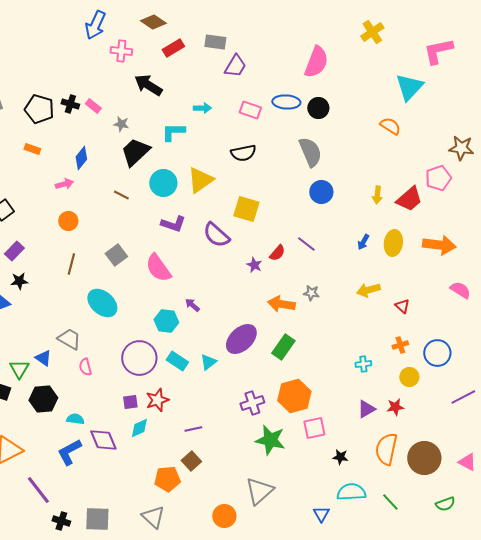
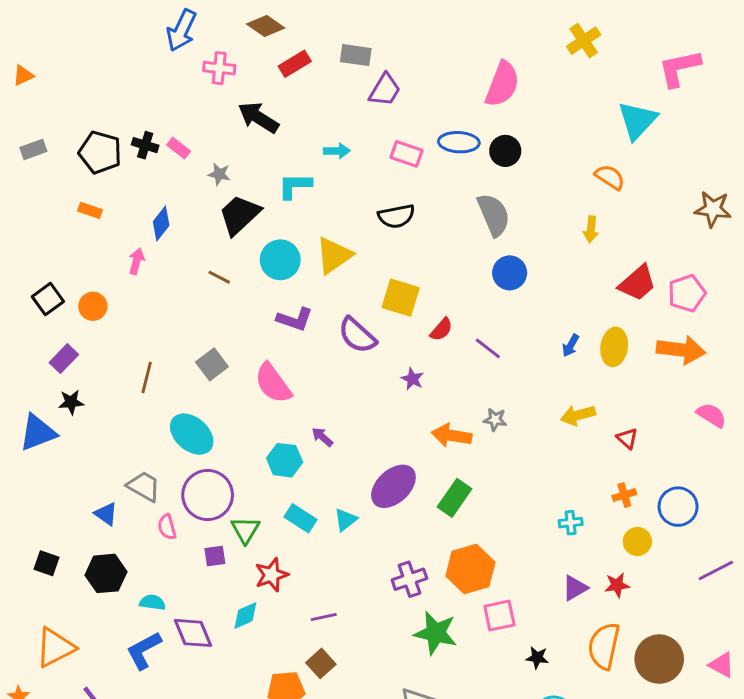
pink pentagon: (438, 178) -> (687, 293), moved
pink arrow: (64, 184) -> (136, 261), turned -60
yellow arrow: (377, 195) -> (591, 229), moved
orange circle: (68, 221) -> (93, 306), moved
red semicircle: (277, 253) -> (441, 329), moved
purple circle: (139, 358) -> (208, 495), moved
green triangle: (19, 369) -> (245, 530), moved
purple square: (130, 402) -> (215, 556), moved

